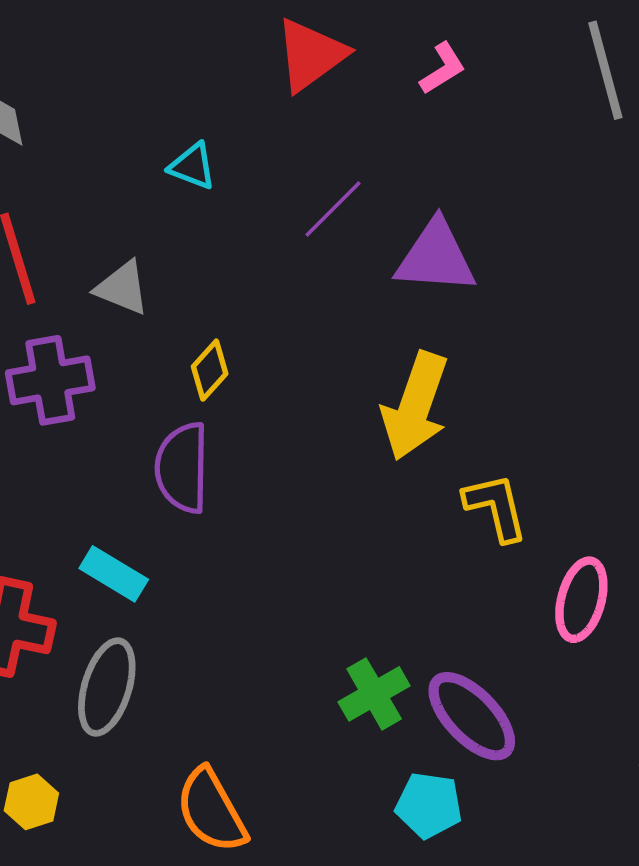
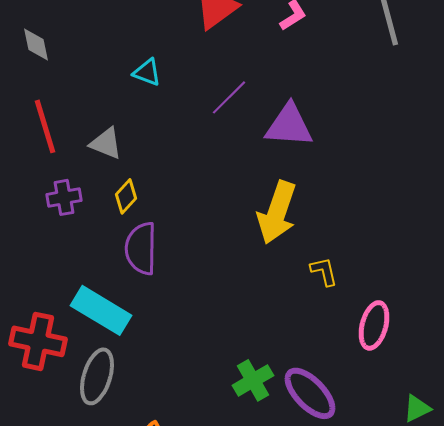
yellow diamond: (210, 370) -> (126, 196), moved
purple cross: (50, 380) -> (64, 197), size x0.7
yellow L-shape: (496, 507) -> (324, 271), size x0.7
cyan rectangle: (114, 574) -> (101, 310), size x1.5

